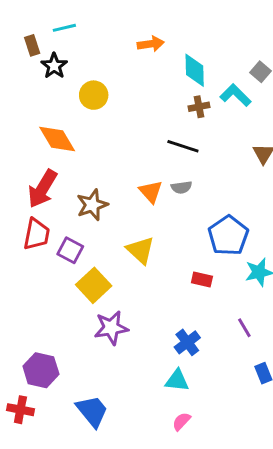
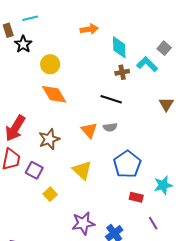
orange diamond: (57, 139) -> (54, 94), moved
blue pentagon: (228, 236) -> (127, 164), moved
red rectangle: (202, 279) -> (136, 197), moved
yellow square: (94, 285) -> (50, 194), size x0.6
purple star: (111, 328) -> (83, 223), moved

